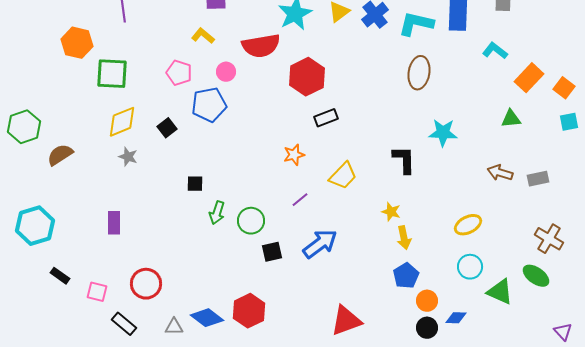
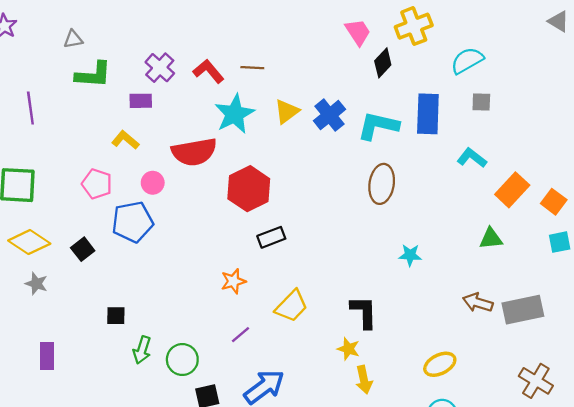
yellow diamond: (122, 122) -> (29, 242), turned 56
cyan star: (443, 133) -> (410, 255), size x0.7
black L-shape: (404, 160) -> (364, 312), moved
gray rectangle: (538, 179) -> (523, 310), size x1.6
purple rectangle: (114, 223) -> (47, 356), moved

